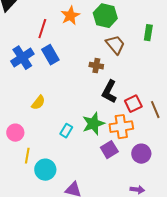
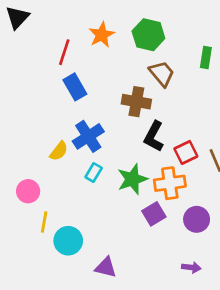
blue cross: (22, 58) -> (88, 136), moved
brown cross: (96, 66) -> (136, 102), size x1.5
cyan rectangle: (66, 131) -> (94, 173), moved

